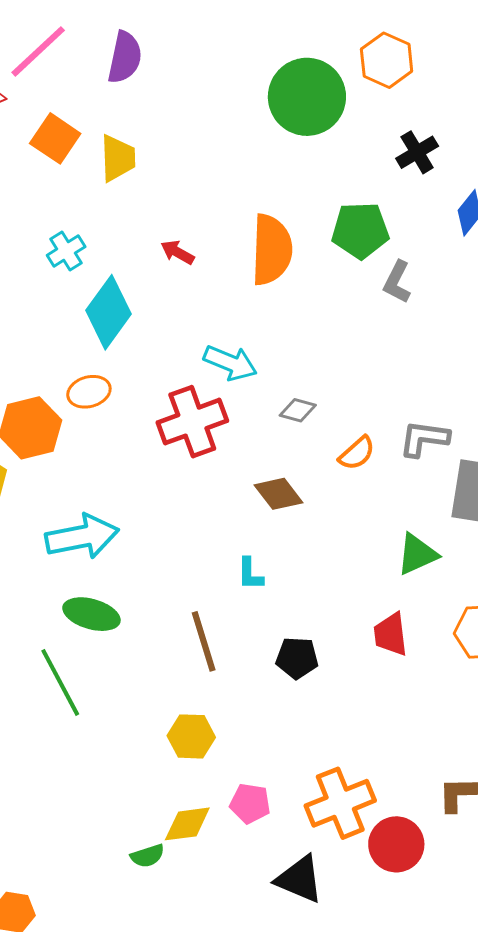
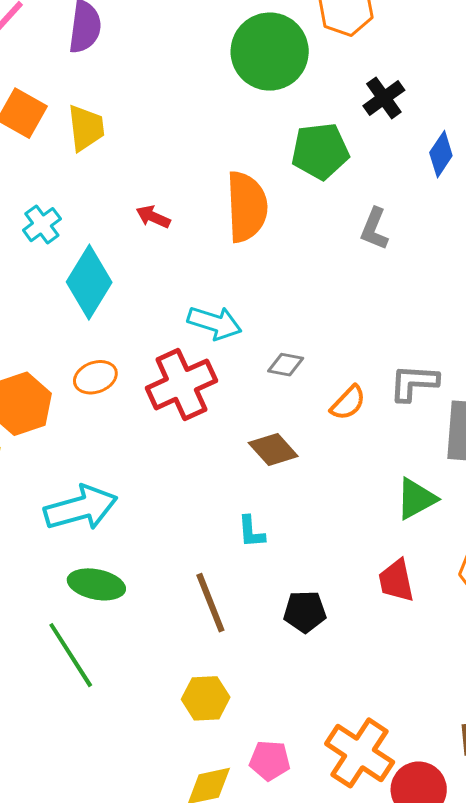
green pentagon: (360, 230) -> (320, 151), moved
orange ellipse: (89, 392) -> (95, 377), moved
orange cross: (340, 803) -> (360, 753), turned -30

